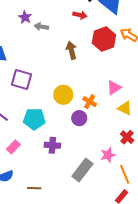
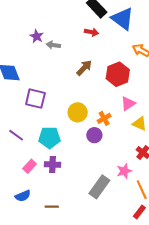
red hexagon: (104, 39) -> (118, 74), moved
brown arrow: (71, 50) -> (84, 68), turned 60
orange cross: (90, 102) -> (104, 118), turned 32
purple cross: (52, 145) -> (53, 164), moved

